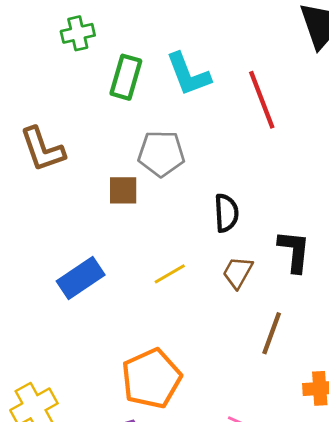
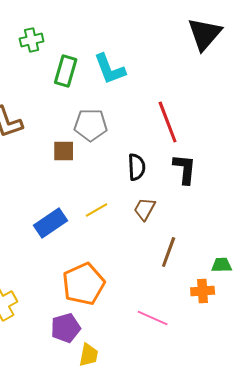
red line: (262, 100) -> (168, 122), moved
black L-shape: (294, 251) -> (185, 169), moved
blue rectangle: (81, 278) -> (51, 223), moved

